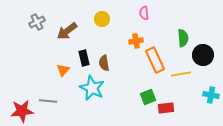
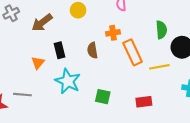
brown semicircle: (104, 63) -> (92, 50), moved
green square: (148, 97) -> (103, 97), moved, turned 35

